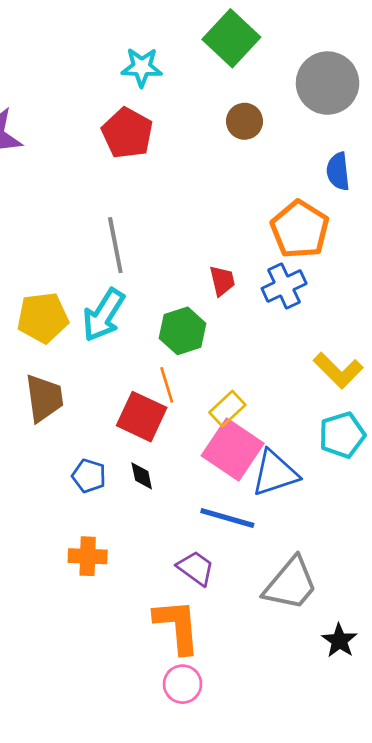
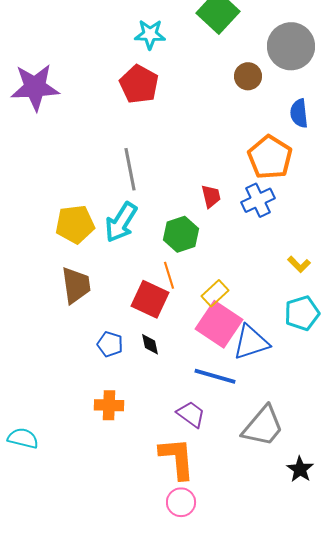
brown circle: (244, 121) -> (248, 76), moved
yellow L-shape: (338, 370) -> (299, 264), size x0.6

